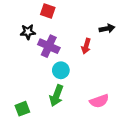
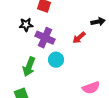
red arrow: (86, 46) -> (79, 38), turned 32
green arrow: (56, 96) -> (29, 67), moved

